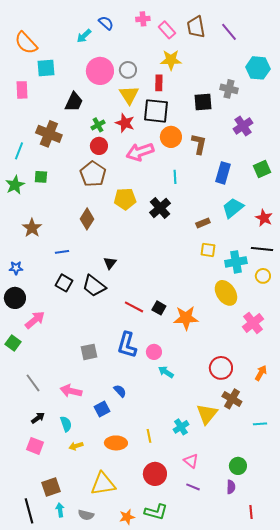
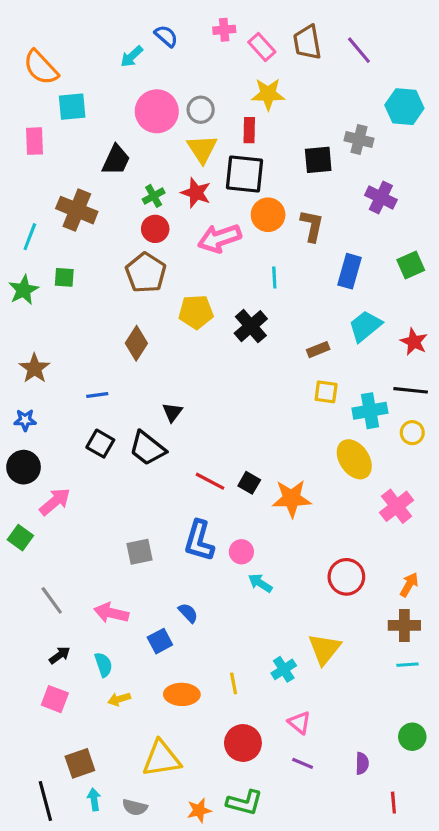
purple cross: (243, 126) -> (381, 198), turned -30
brown star: (32, 228) -> (34, 368), moved
brown cross: (232, 399) -> (404, 625), moved, turned -30
green circle: (238, 466) -> (412, 737), moved

